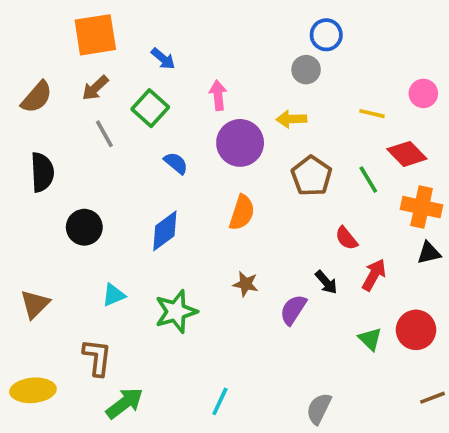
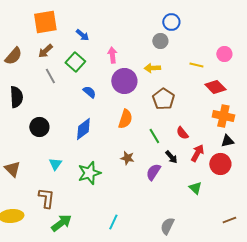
green line: (368, 180) -> (154, 136), moved
cyan triangle: (114, 295) -> (55, 164), turned -32
brown triangle: (35, 304) -> (12, 169), turned -30
red circle: (416, 330) -> (220, 164), moved

